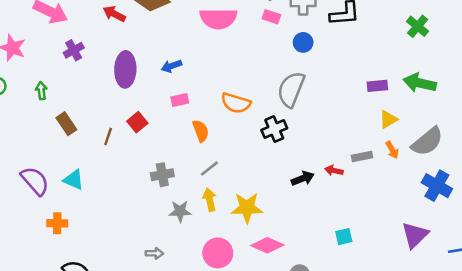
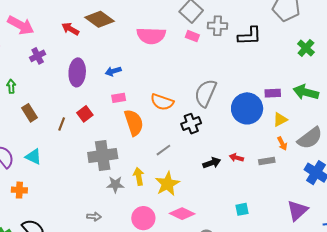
blue circle: (303, 42) -> (247, 108), moved, size x2.0
orange semicircle: (201, 131) -> (134, 123), size x1.5
gray rectangle: (362, 157) -> (267, 161), moved
gray line: (209, 169) -> (163, 150), moved
gray cross: (162, 175) -> (103, 155), size x1.6
yellow star: (247, 208) -> (167, 184), turned -30

